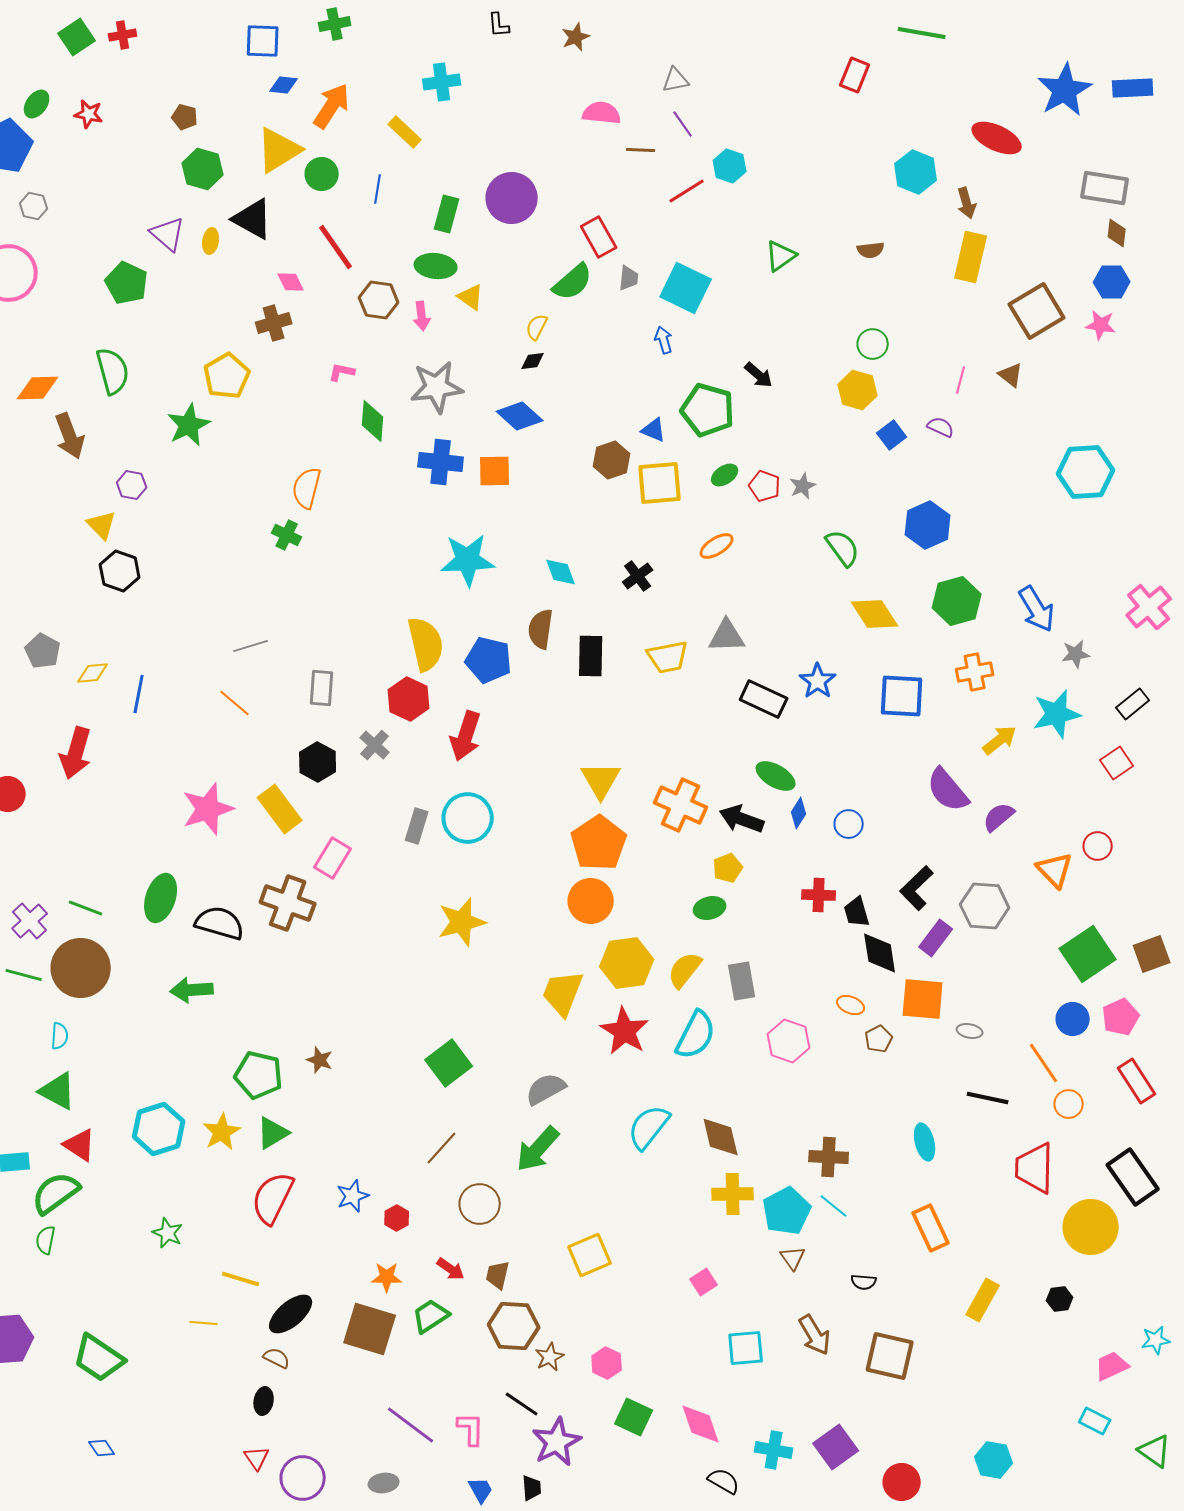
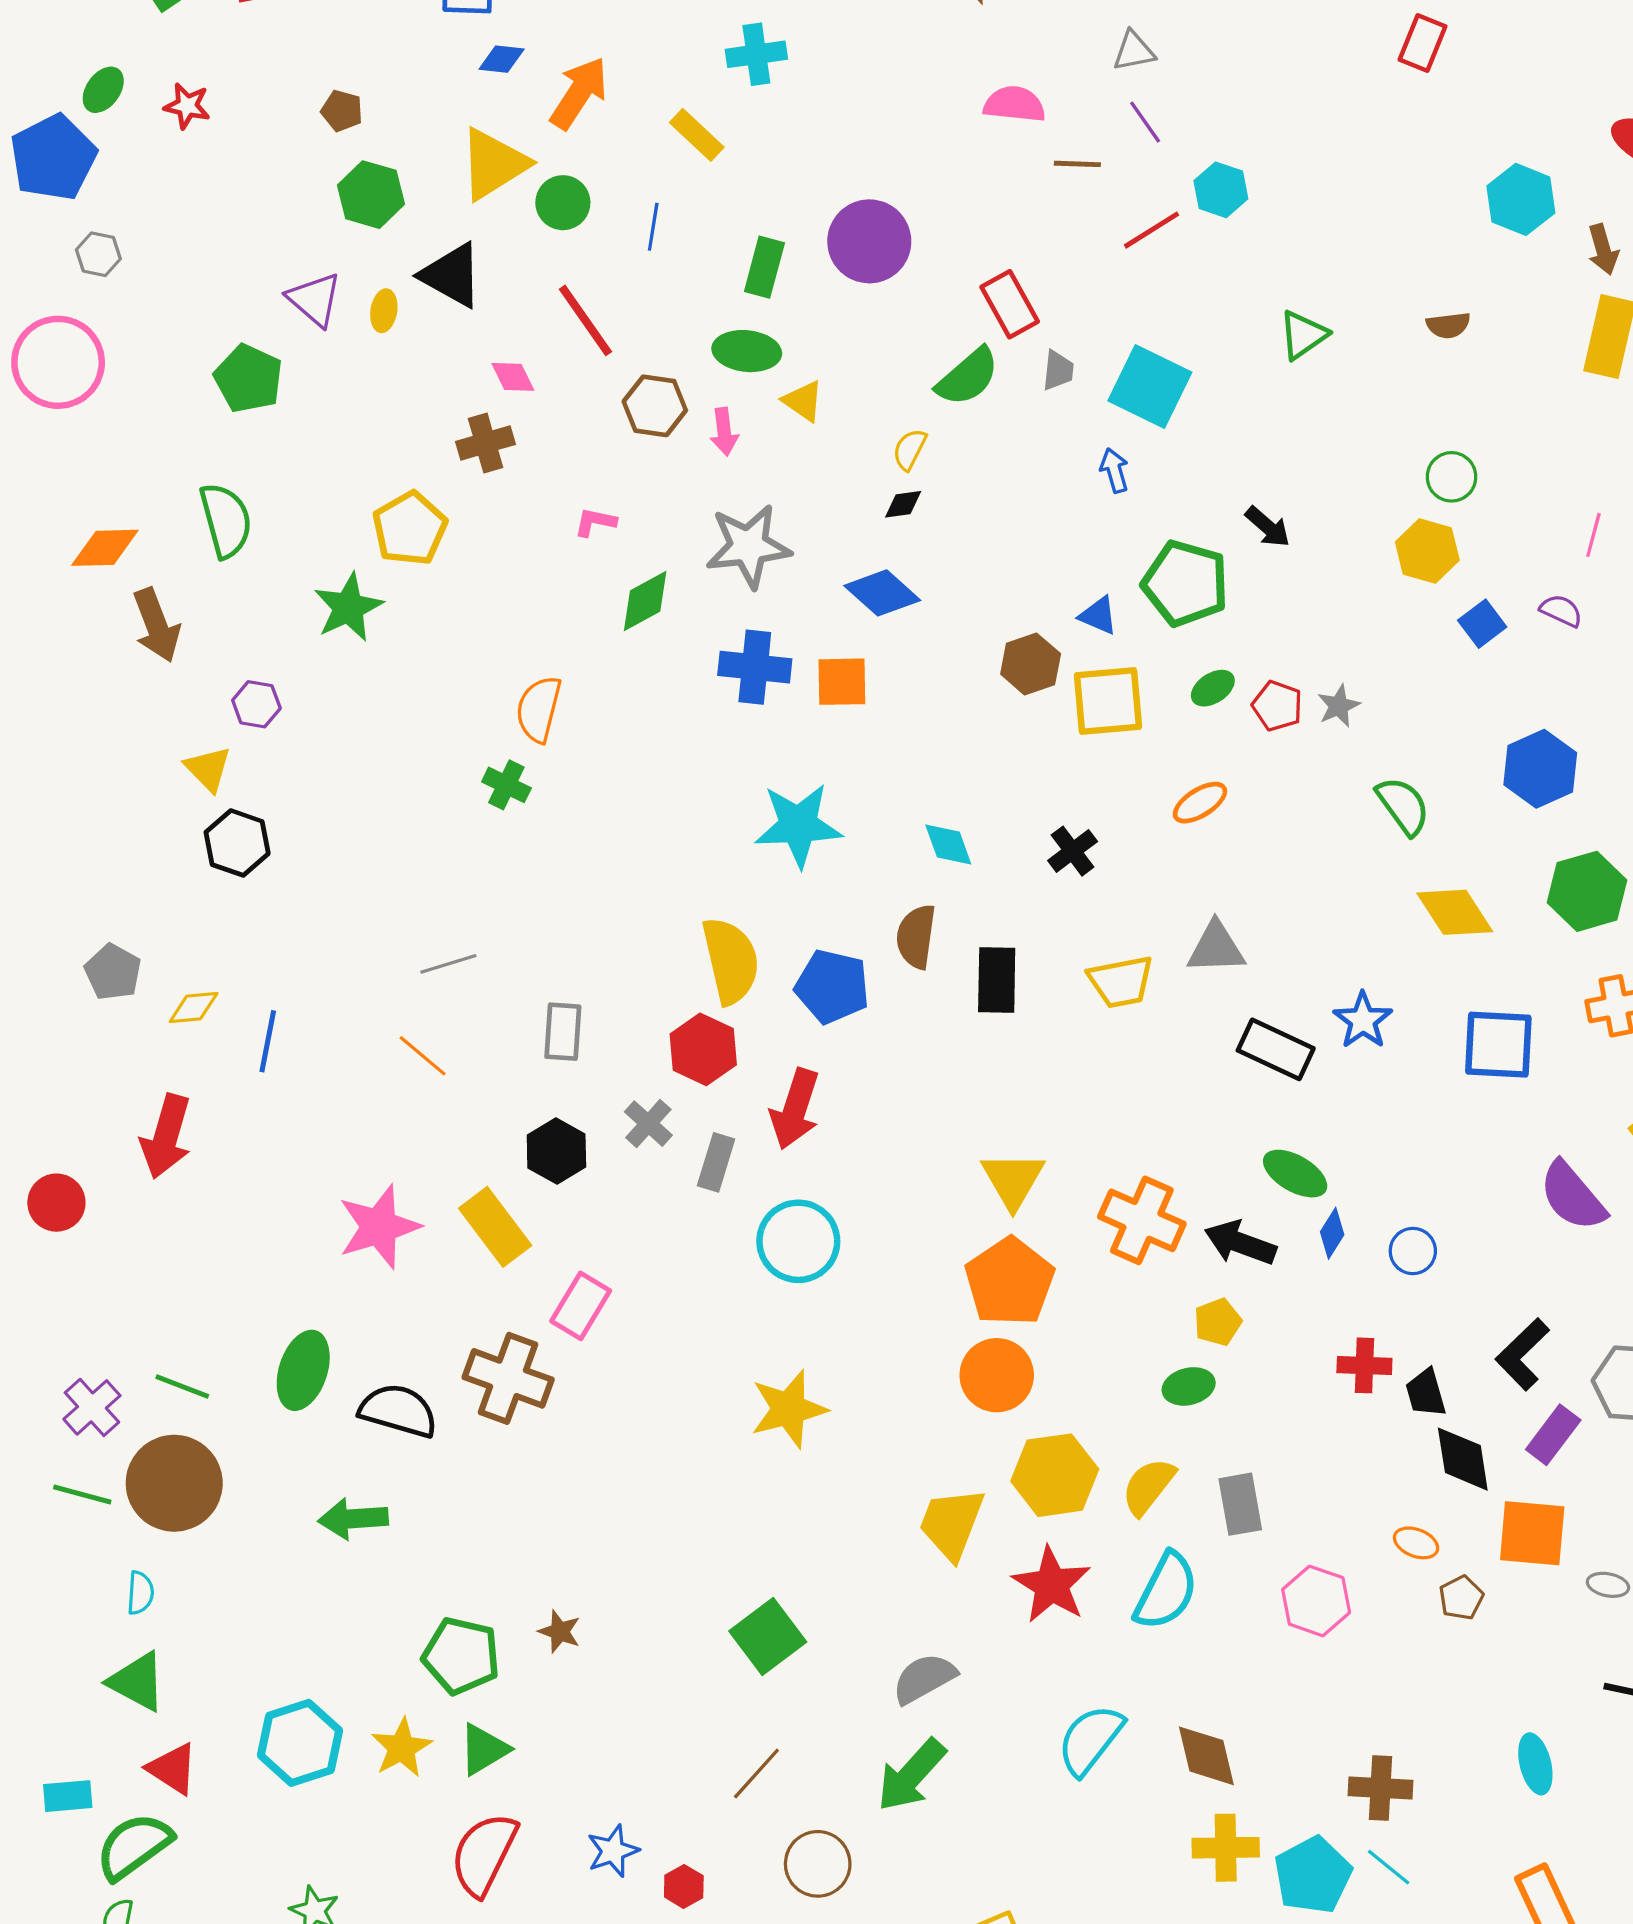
green diamond: (373, 421) -> (645, 601), turned 57
gray rectangle: (417, 826) -> (716, 1162), moved

